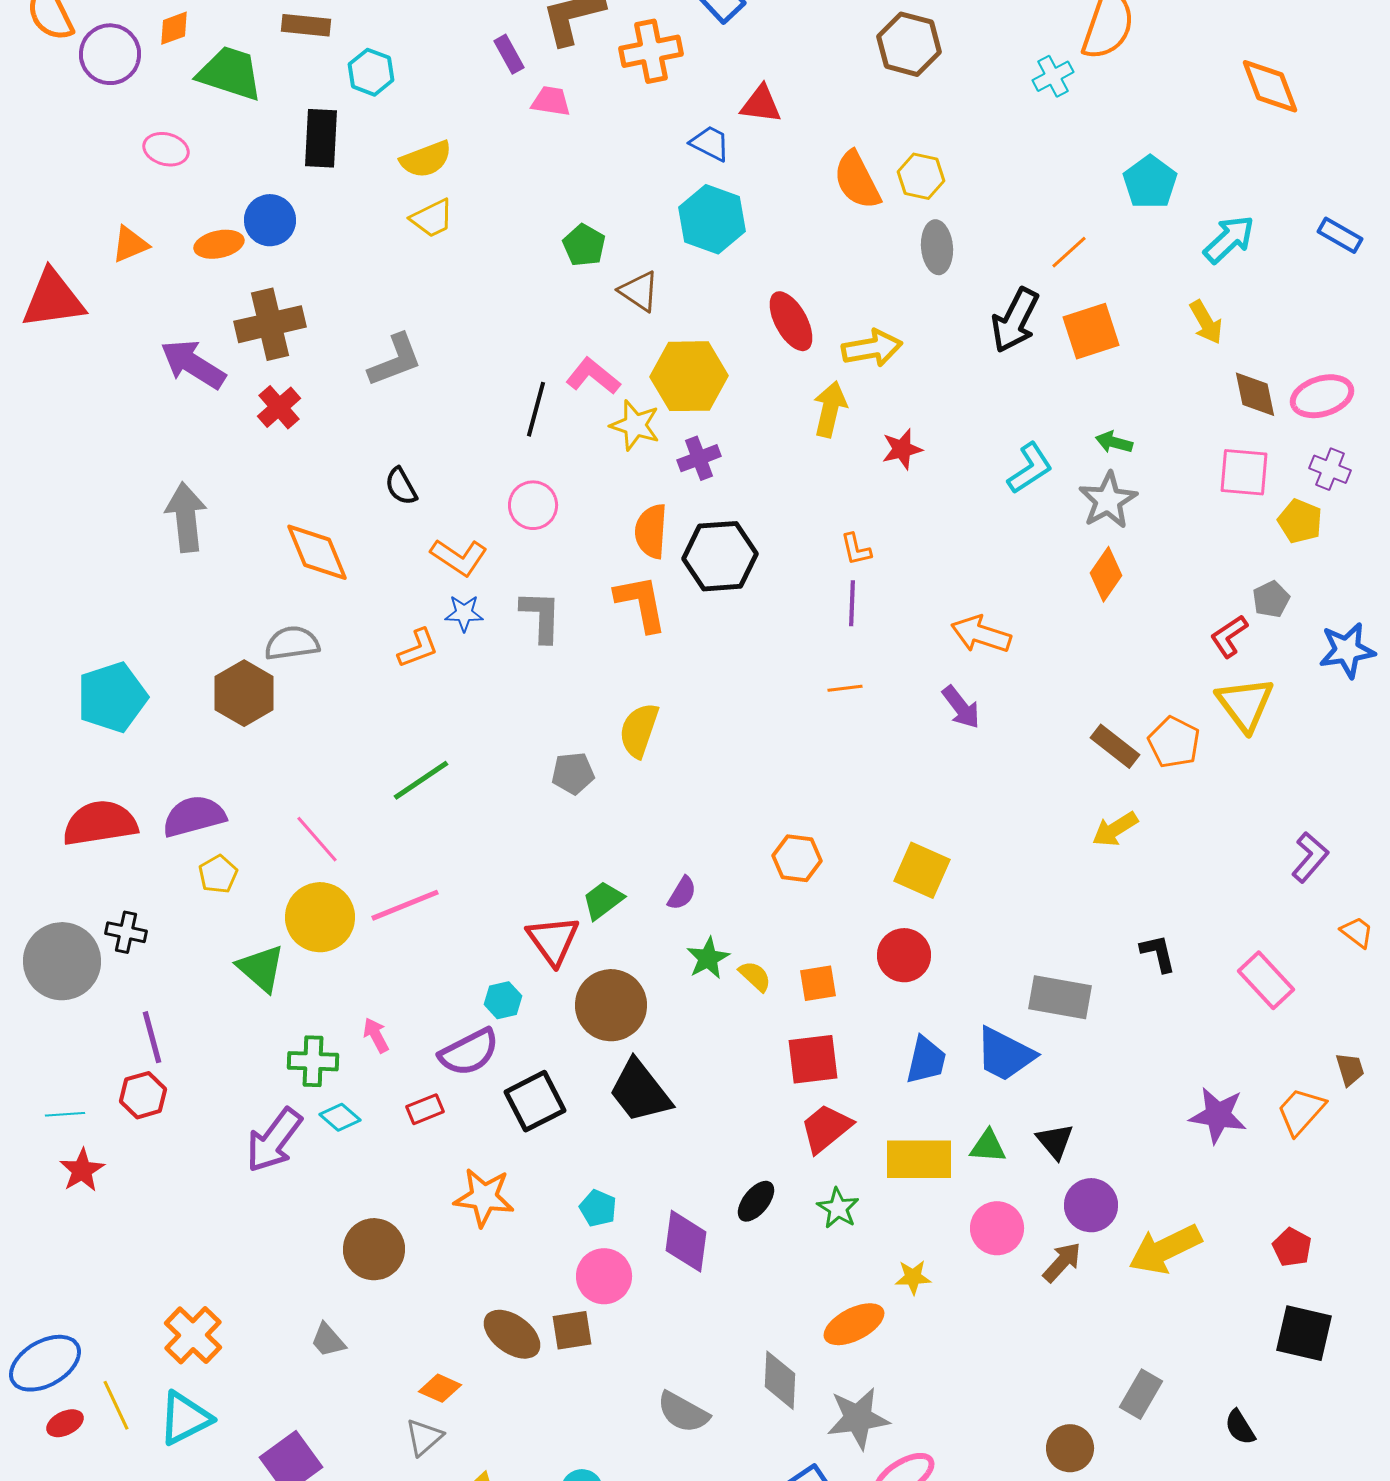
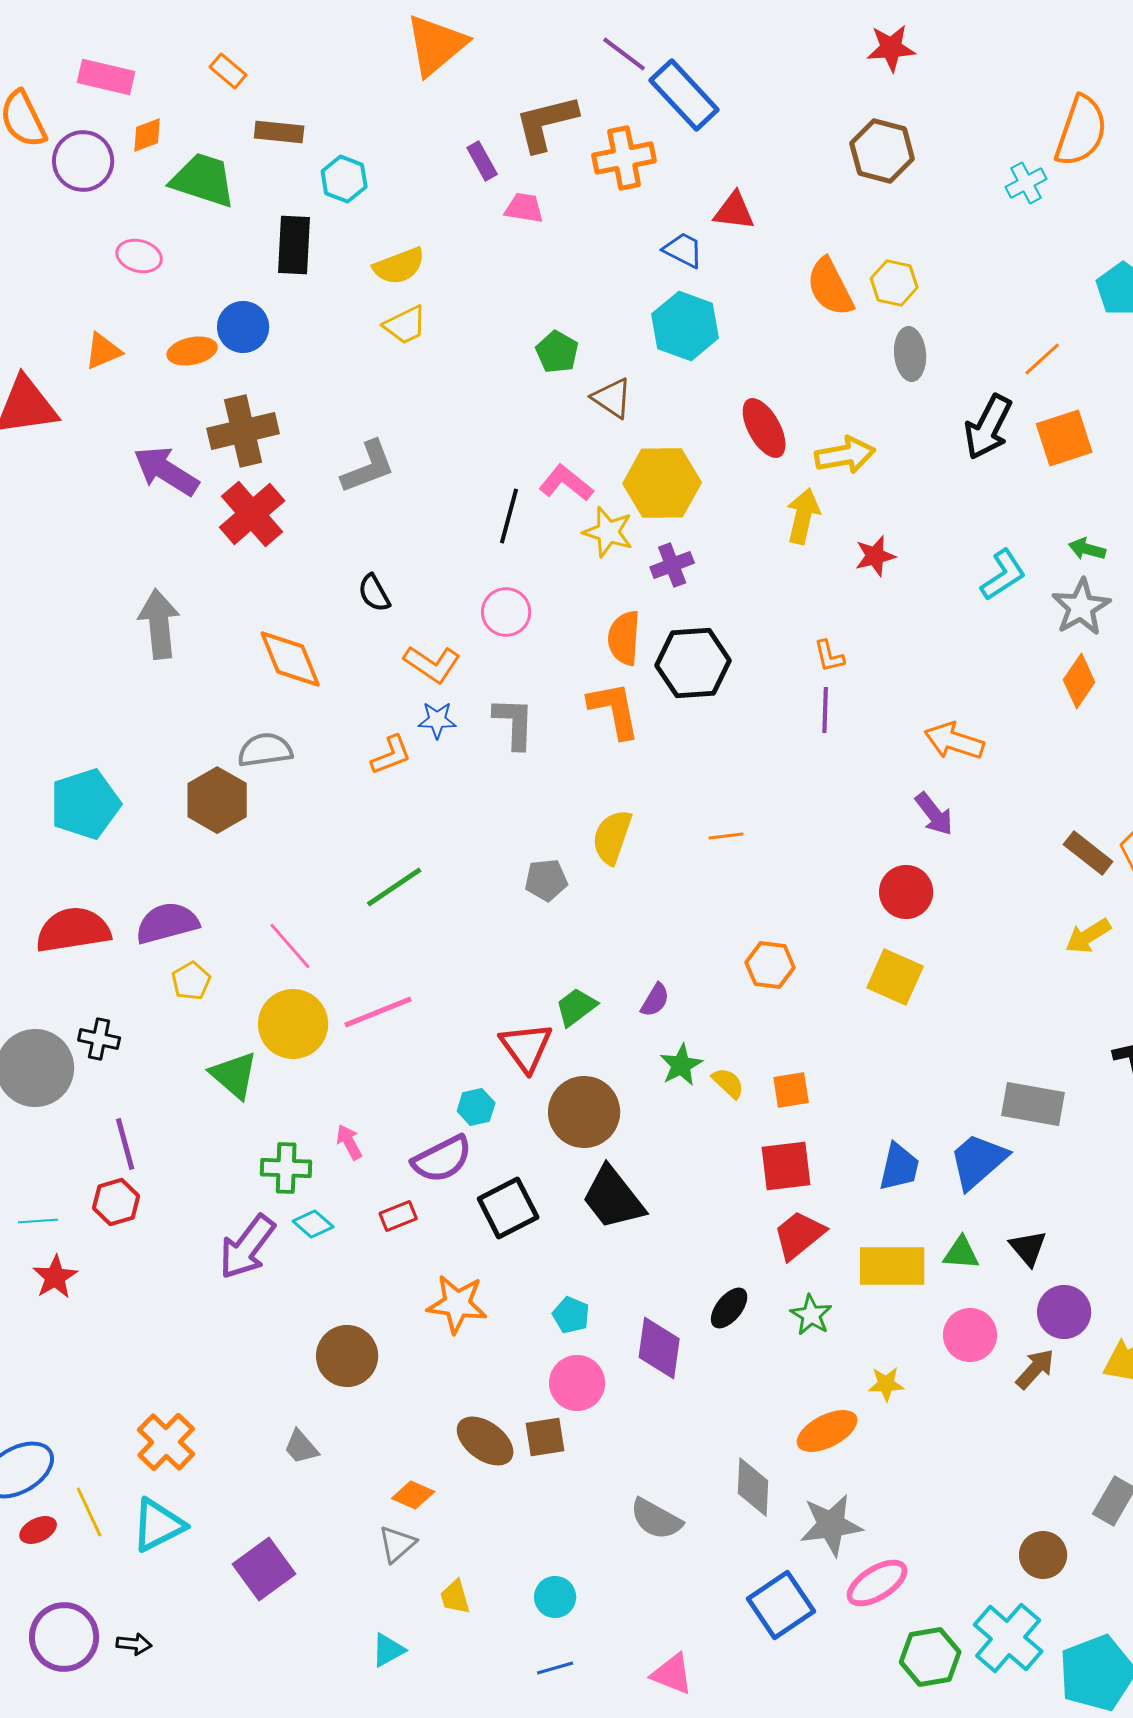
red cross: (279, 407) -> (252, 514), size x1.5
orange line: (845, 688) -> (726, 836), moved
red circle: (904, 955) -> (906, 892), moved
blue trapezoid: (1005, 1054) -> (978, 1161), turned 112

